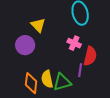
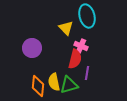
yellow triangle: (38, 25) -> (66, 28), moved
red semicircle: (90, 56) -> (75, 59), moved

